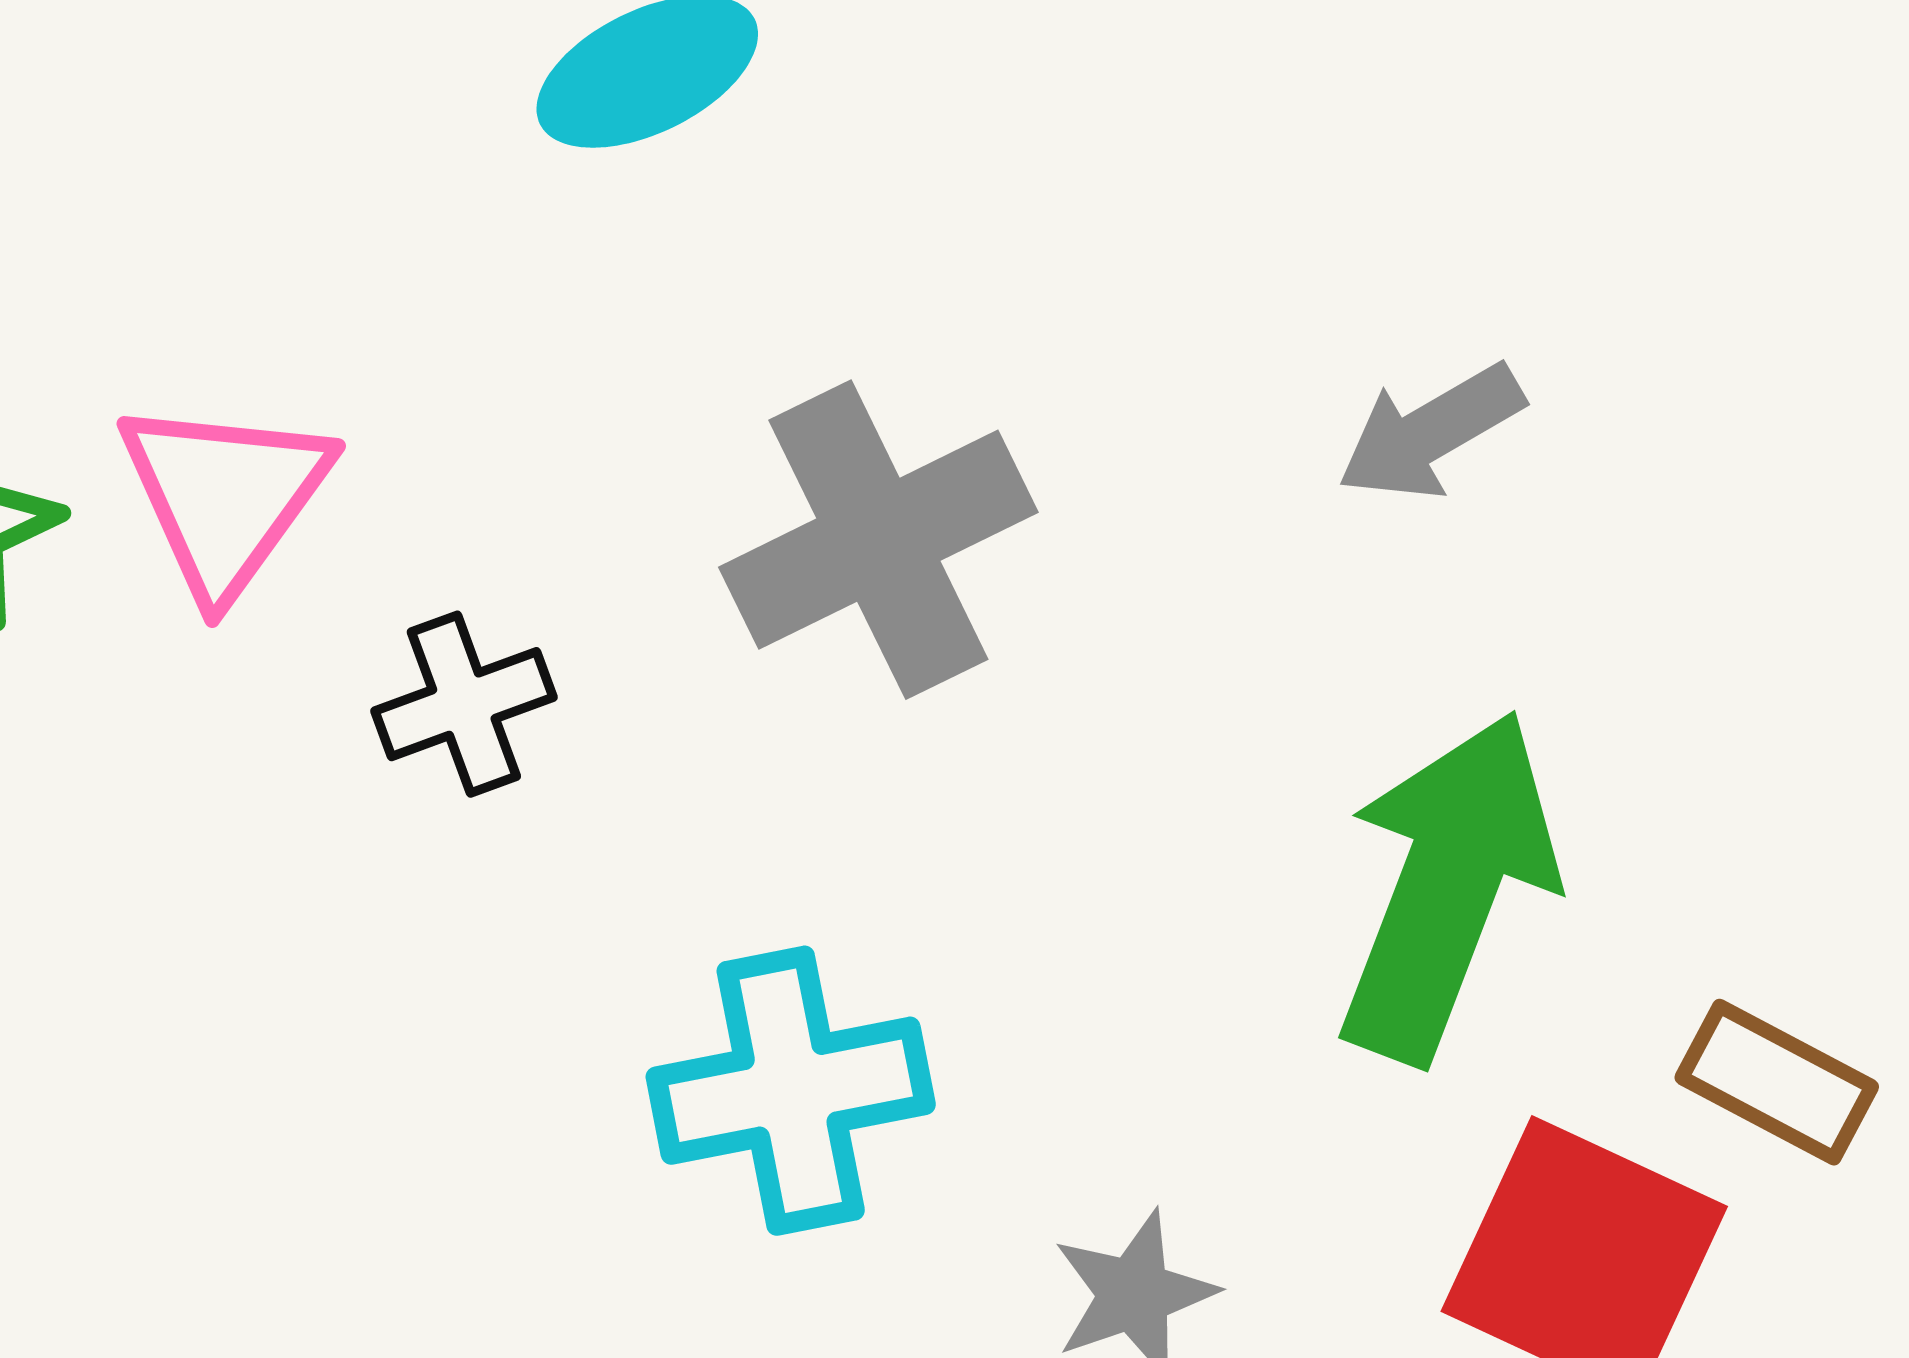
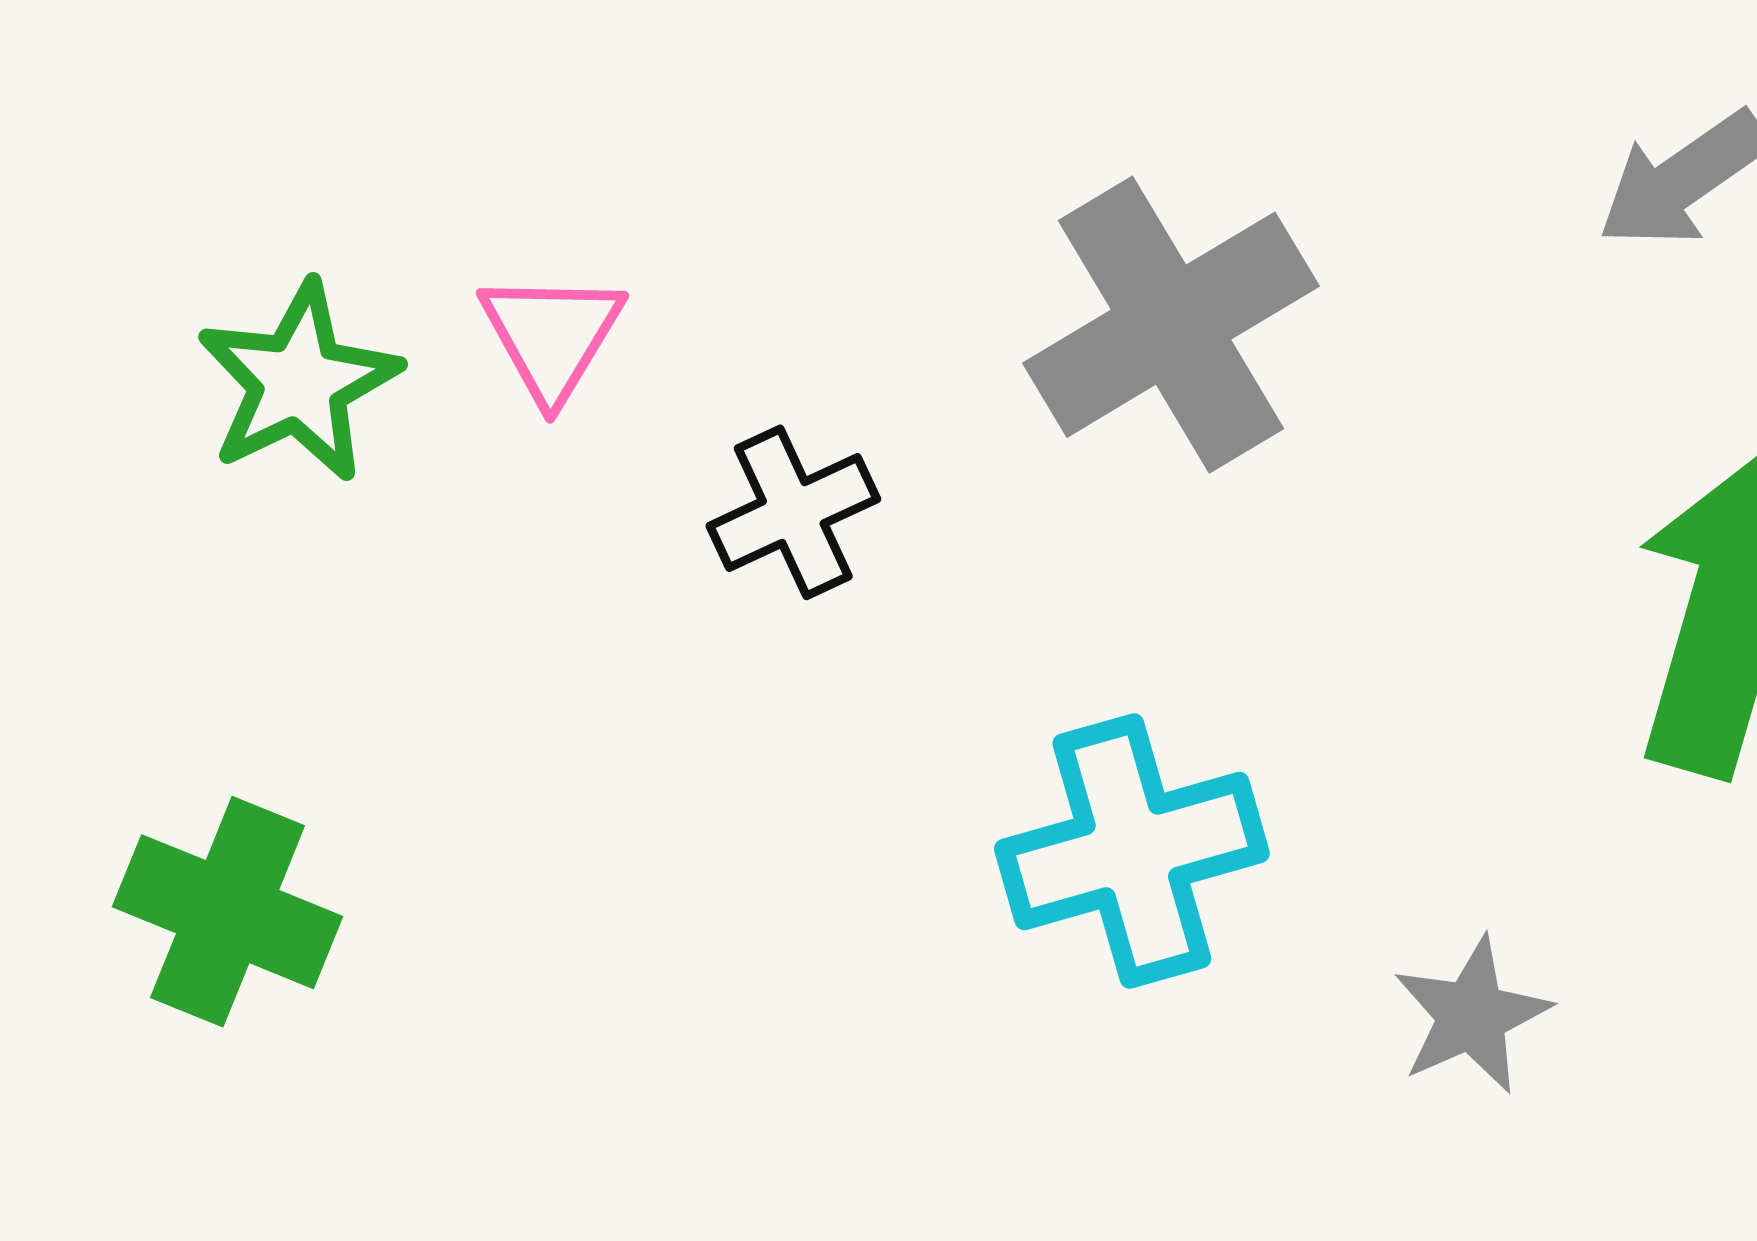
pink triangle: (225, 497) -> (552, 336), size x0.7

